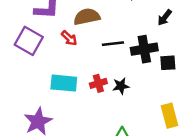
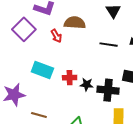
black line: (113, 44) -> (109, 45), moved
black cross: (144, 49) -> (108, 90), moved

